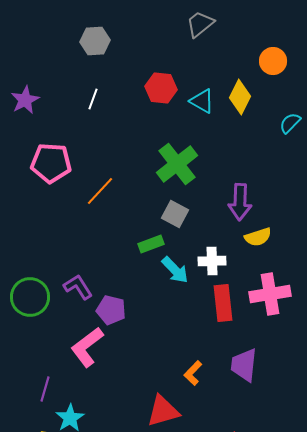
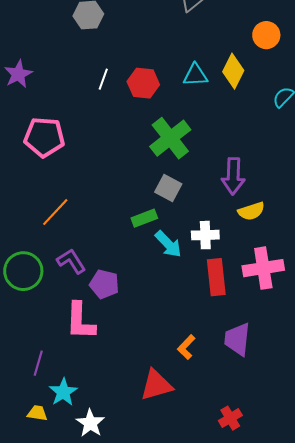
red hexagon: (161, 88) -> (143, 83), moved
white line: (93, 99) -> (103, 79), moved
cyan triangle: (202, 101) -> (195, 75), turned -32
orange line: (100, 191) -> (55, 212), moved
pink L-shape: (87, 347) -> (80, 321), turned -51

